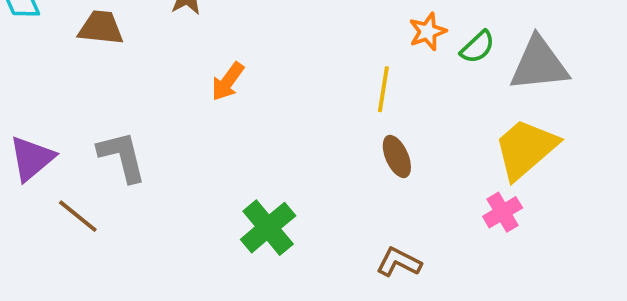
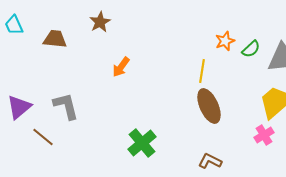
brown ellipse: (397, 156) -> (209, 106), size x1.6

